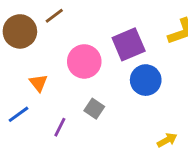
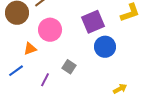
pink circle: (84, 61) -> (50, 30), moved
orange triangle: (38, 83) -> (30, 49), turned 48

